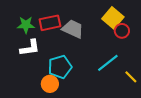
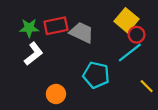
white L-shape: (30, 48) -> (34, 54), turned -30
cyan line: (108, 63) -> (130, 53), moved
cyan pentagon: (60, 67) -> (96, 75), moved, turned 30

